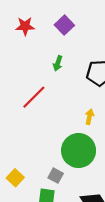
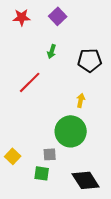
gray square: (56, 176) -> (50, 154), turned -32

